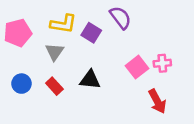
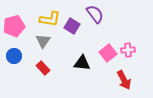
black triangle: (90, 80) -> (82, 63), moved
blue circle: (21, 84) -> (14, 56), moved

